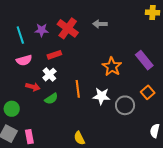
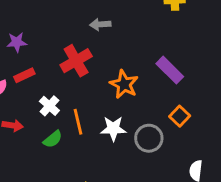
red cross: (68, 28) -> (76, 61), moved, turned 30
red rectangle: (54, 55) -> (24, 75), moved
white cross: (49, 75) -> (49, 106), moved
green semicircle: (51, 99) -> (53, 139), moved

